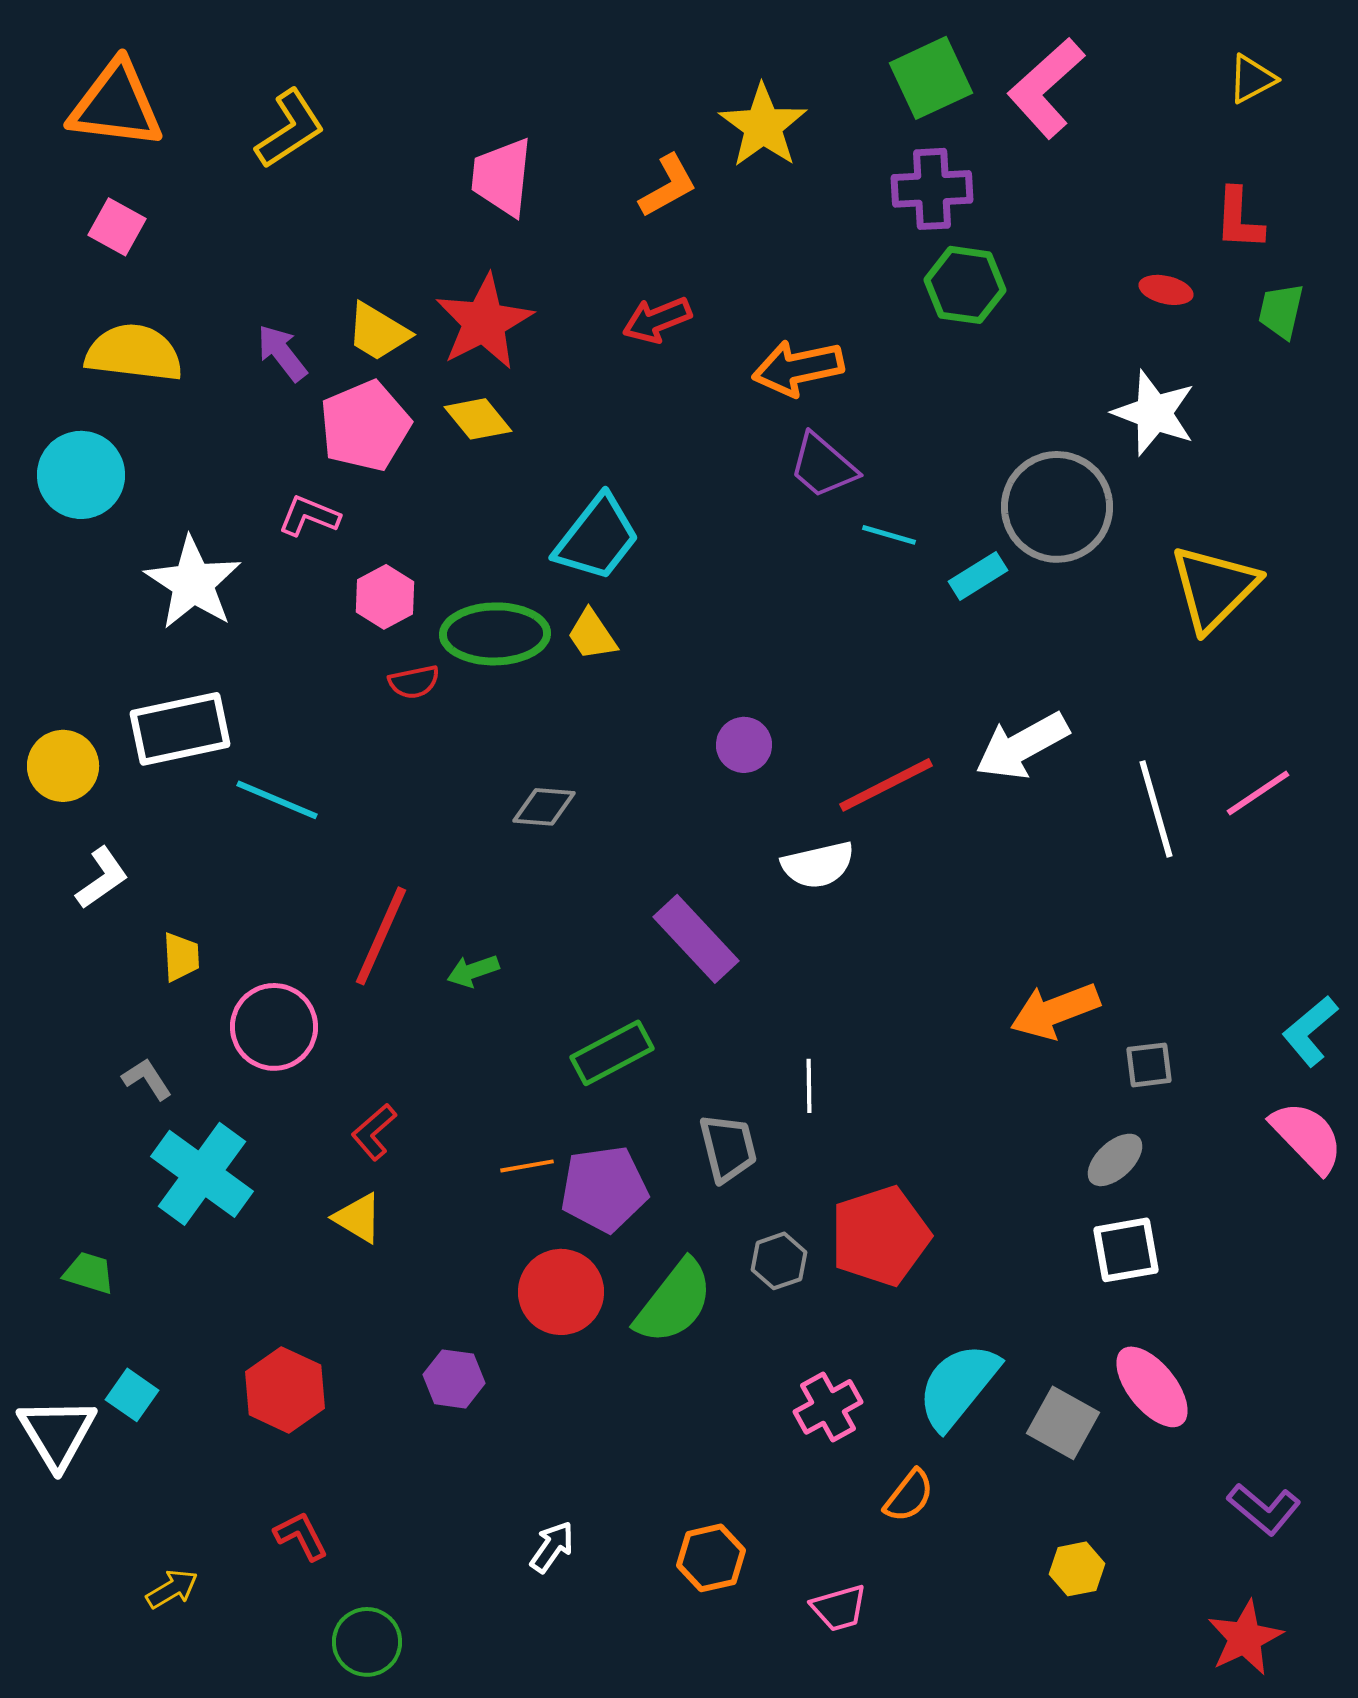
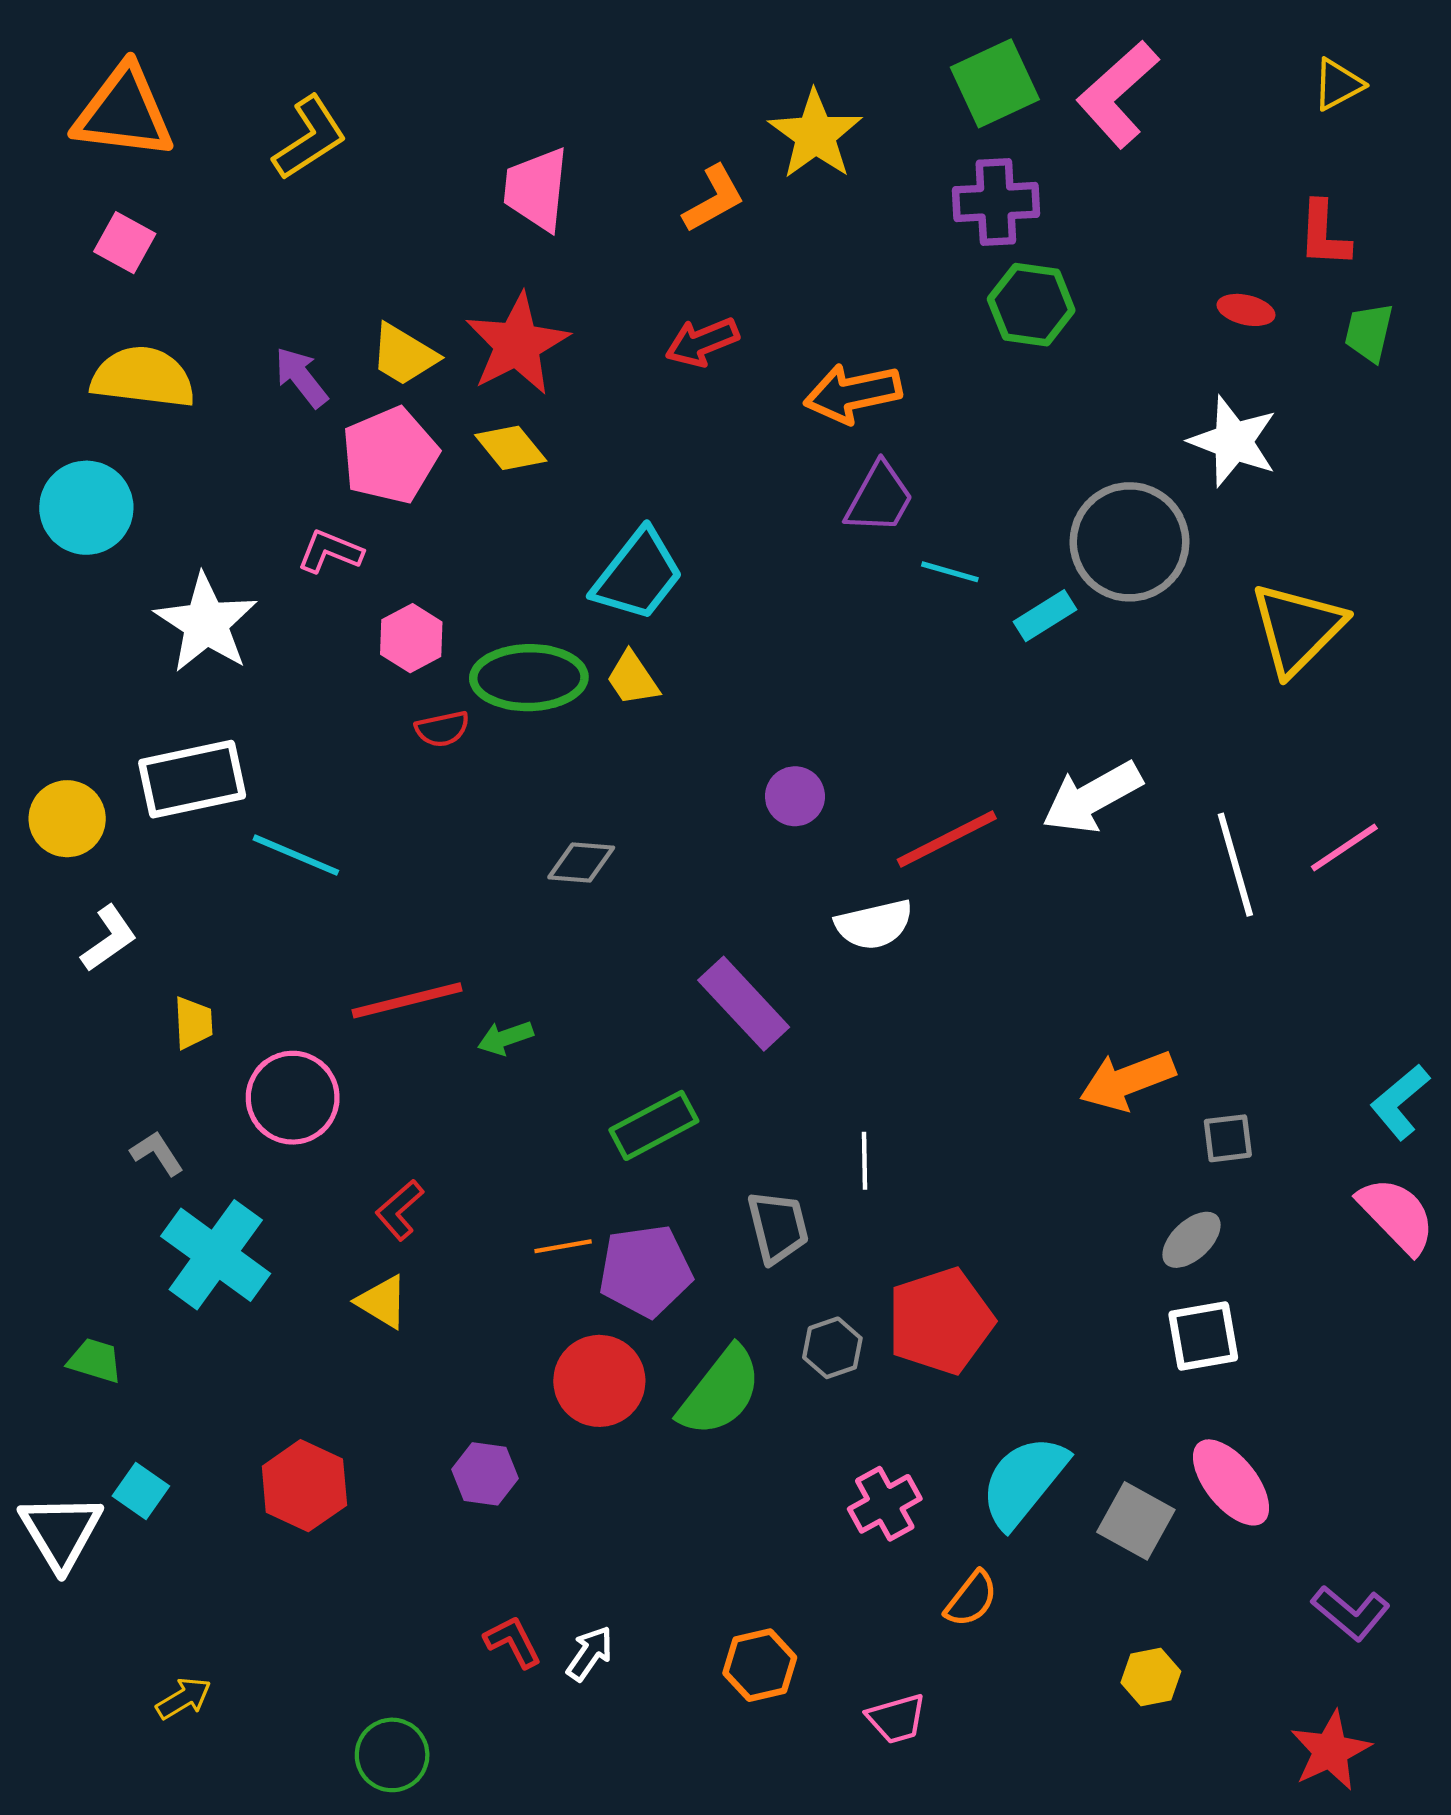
purple trapezoid: (823, 466) -> (879, 498), turned -102
red line: (381, 936) -> (407, 1000), turned 52
red L-shape: (301, 1536) -> (513, 1642), moved

